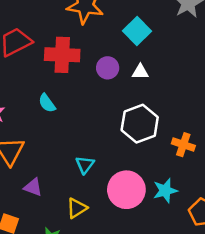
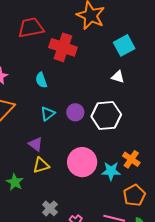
purple circle: (108, 68) -> (75, 112), moved
orange cross: (183, 145) -> (131, 159), moved
cyan triangle: (85, 165) -> (48, 114), moved
purple triangle: (33, 187) -> (35, 144), moved

